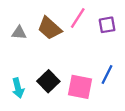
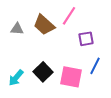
purple square: (107, 25) -> (86, 39), moved
cyan arrow: (18, 88) -> (16, 78), turned 54

